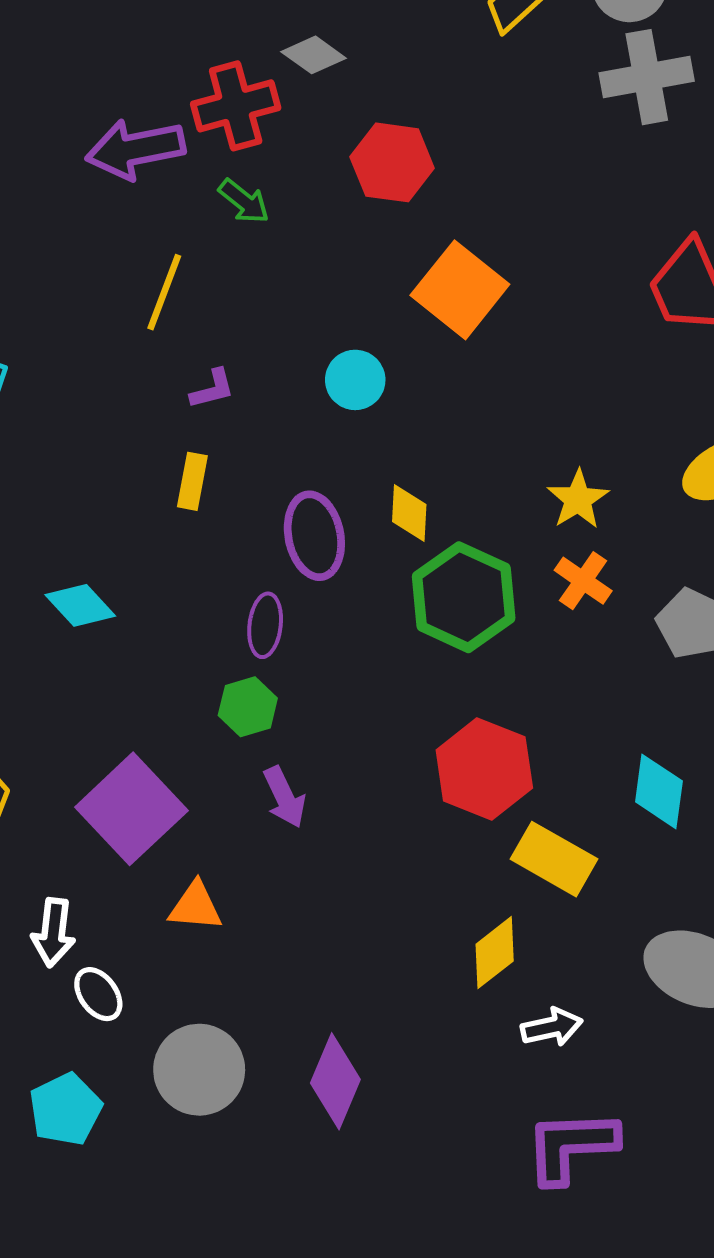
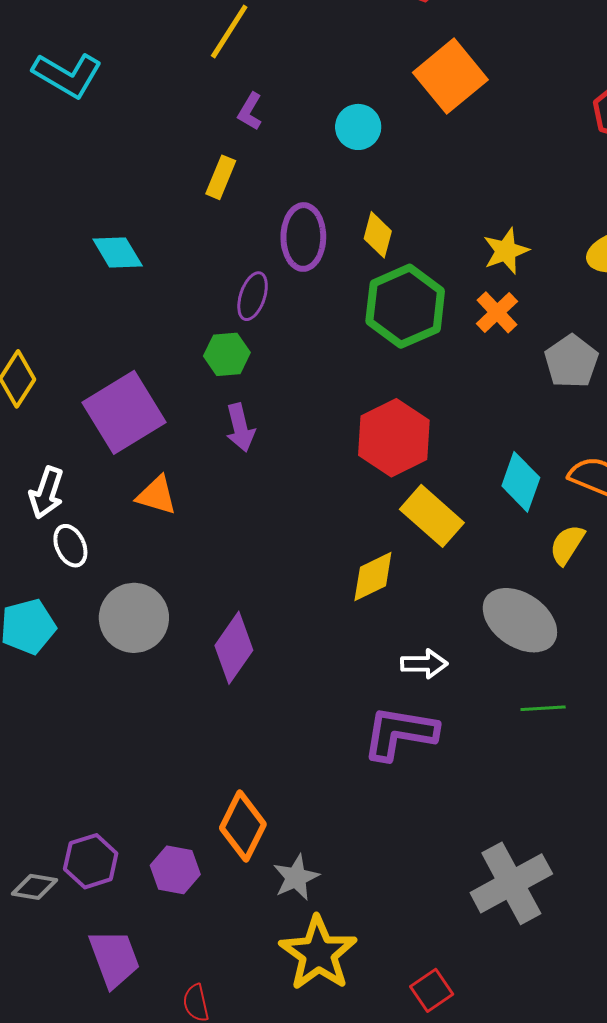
purple L-shape: (212, 389) -> (250, 111), turned 123
white arrow: (552, 1027) -> (424, 664), moved

